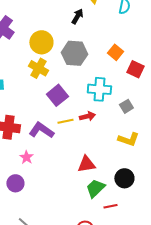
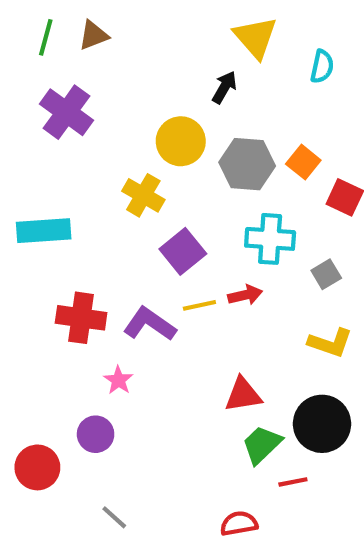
yellow circle: (41, 42) -> (181, 141), moved
gray hexagon: (74, 53) -> (247, 164), moved
black circle: (124, 178) -> (322, 424), size x1.4

